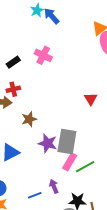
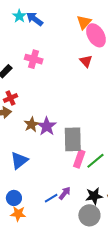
red triangle: (91, 99) -> (86, 61), moved
purple star: (48, 143) -> (47, 126), moved, turned 30
purple arrow: (54, 186) -> (65, 193), moved, turned 72

